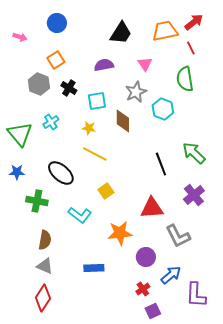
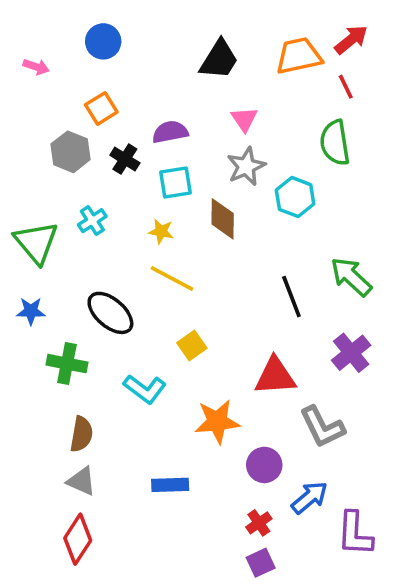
pink triangle: (145, 64) -> (244, 119), moved
purple semicircle: (104, 65) -> (170, 132), moved
purple square: (153, 311) -> (261, 563), moved

